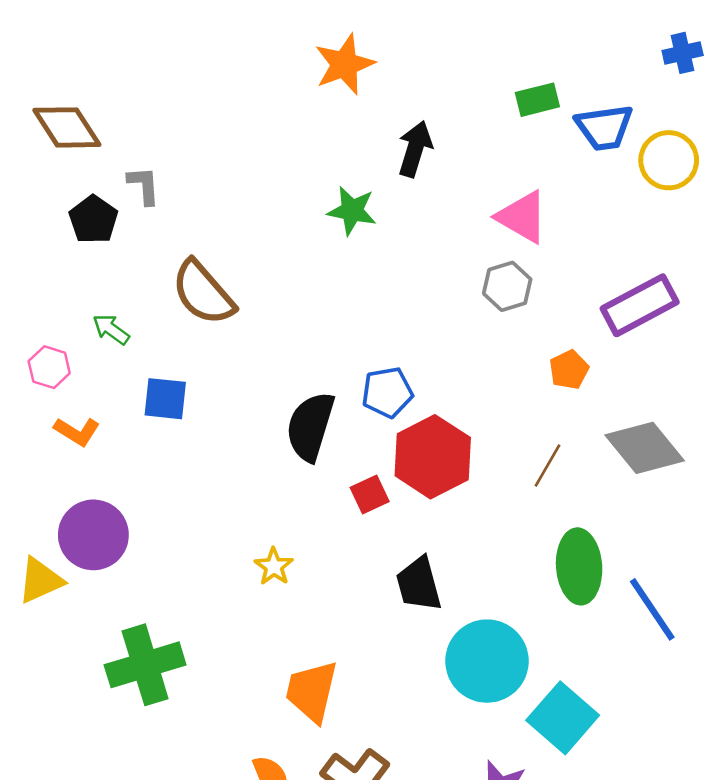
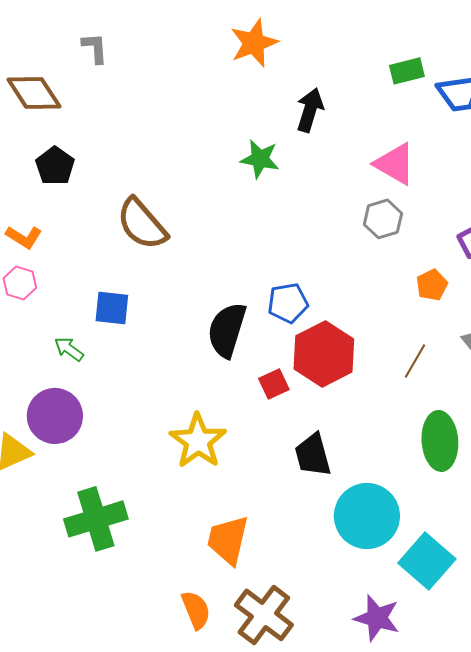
gray L-shape: (144, 185) -> (95, 48), moved
green arrow: (111, 329) -> (69, 349), moved
orange L-shape: (77, 431) -> (24, 237), moved
yellow star: (274, 566) -> (198, 441), size x1.8

